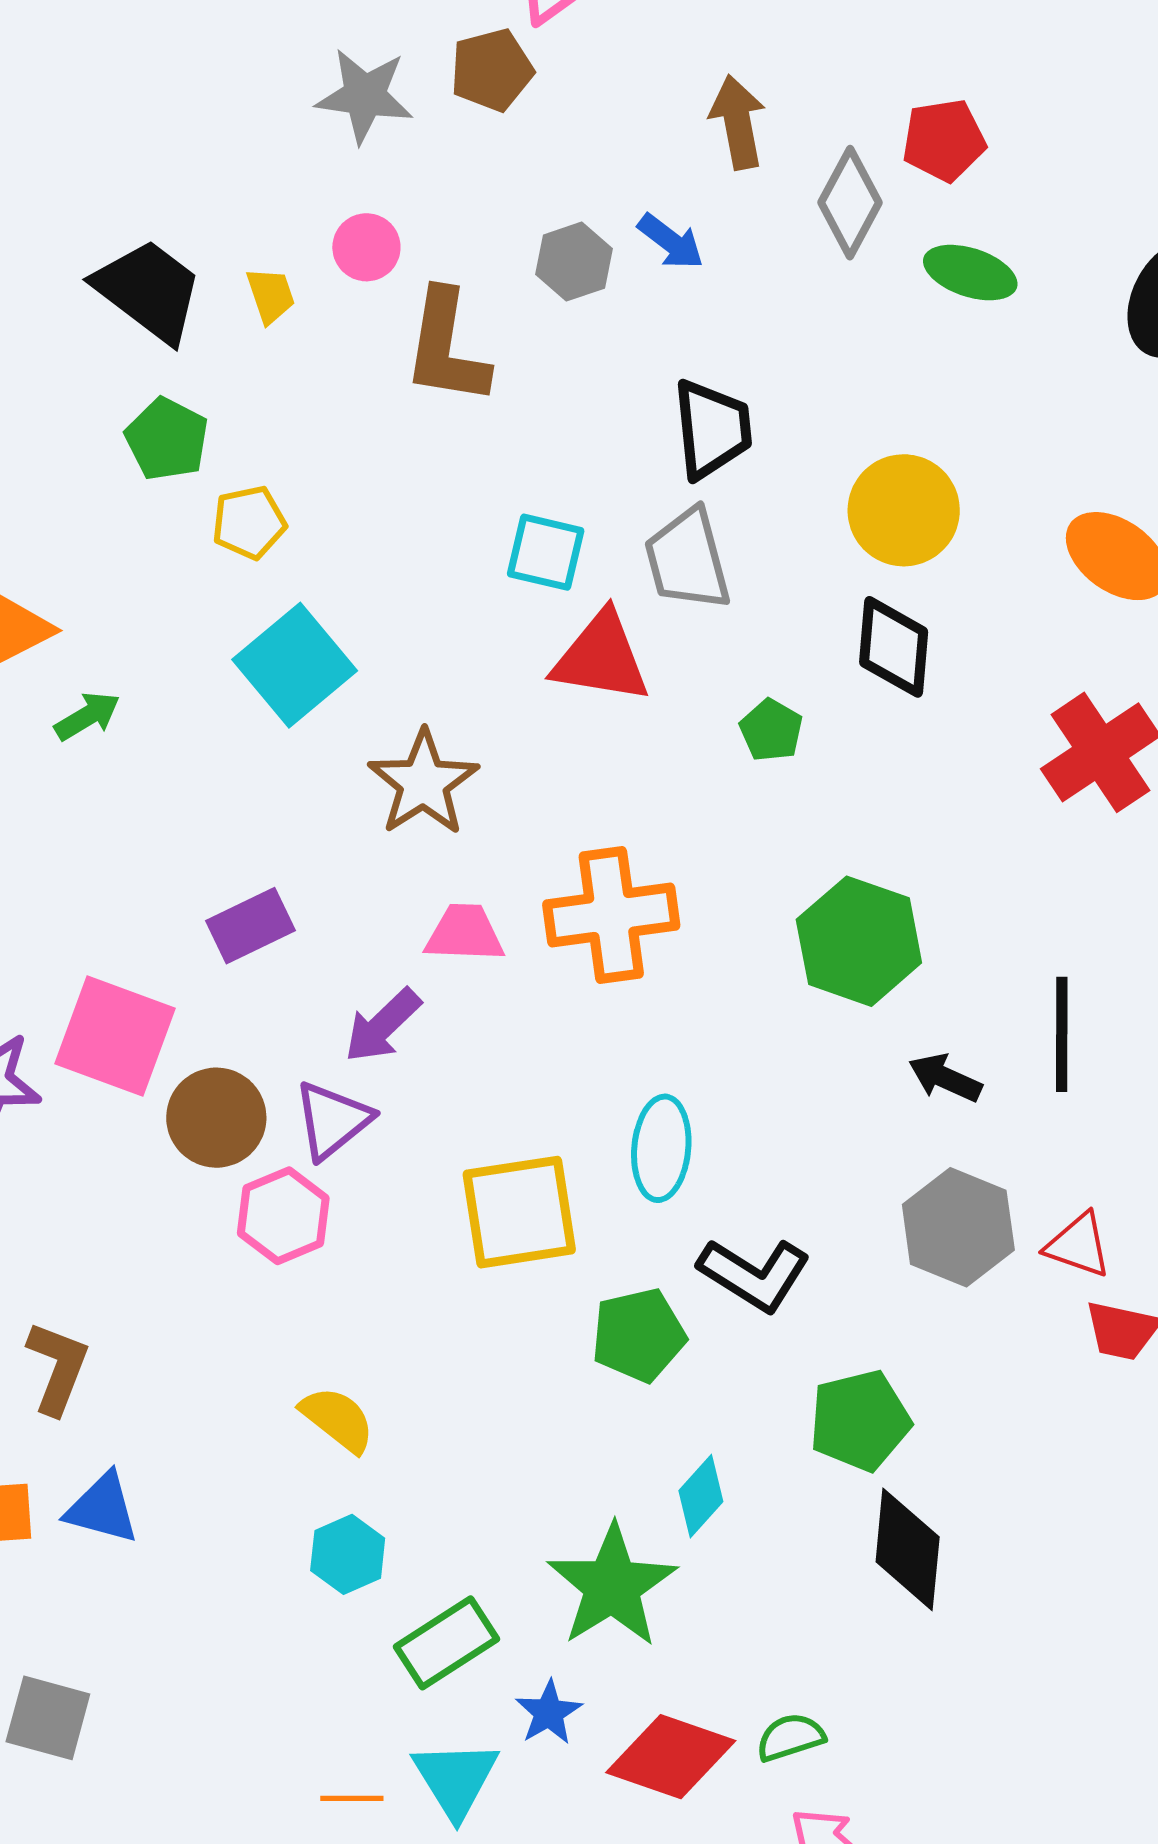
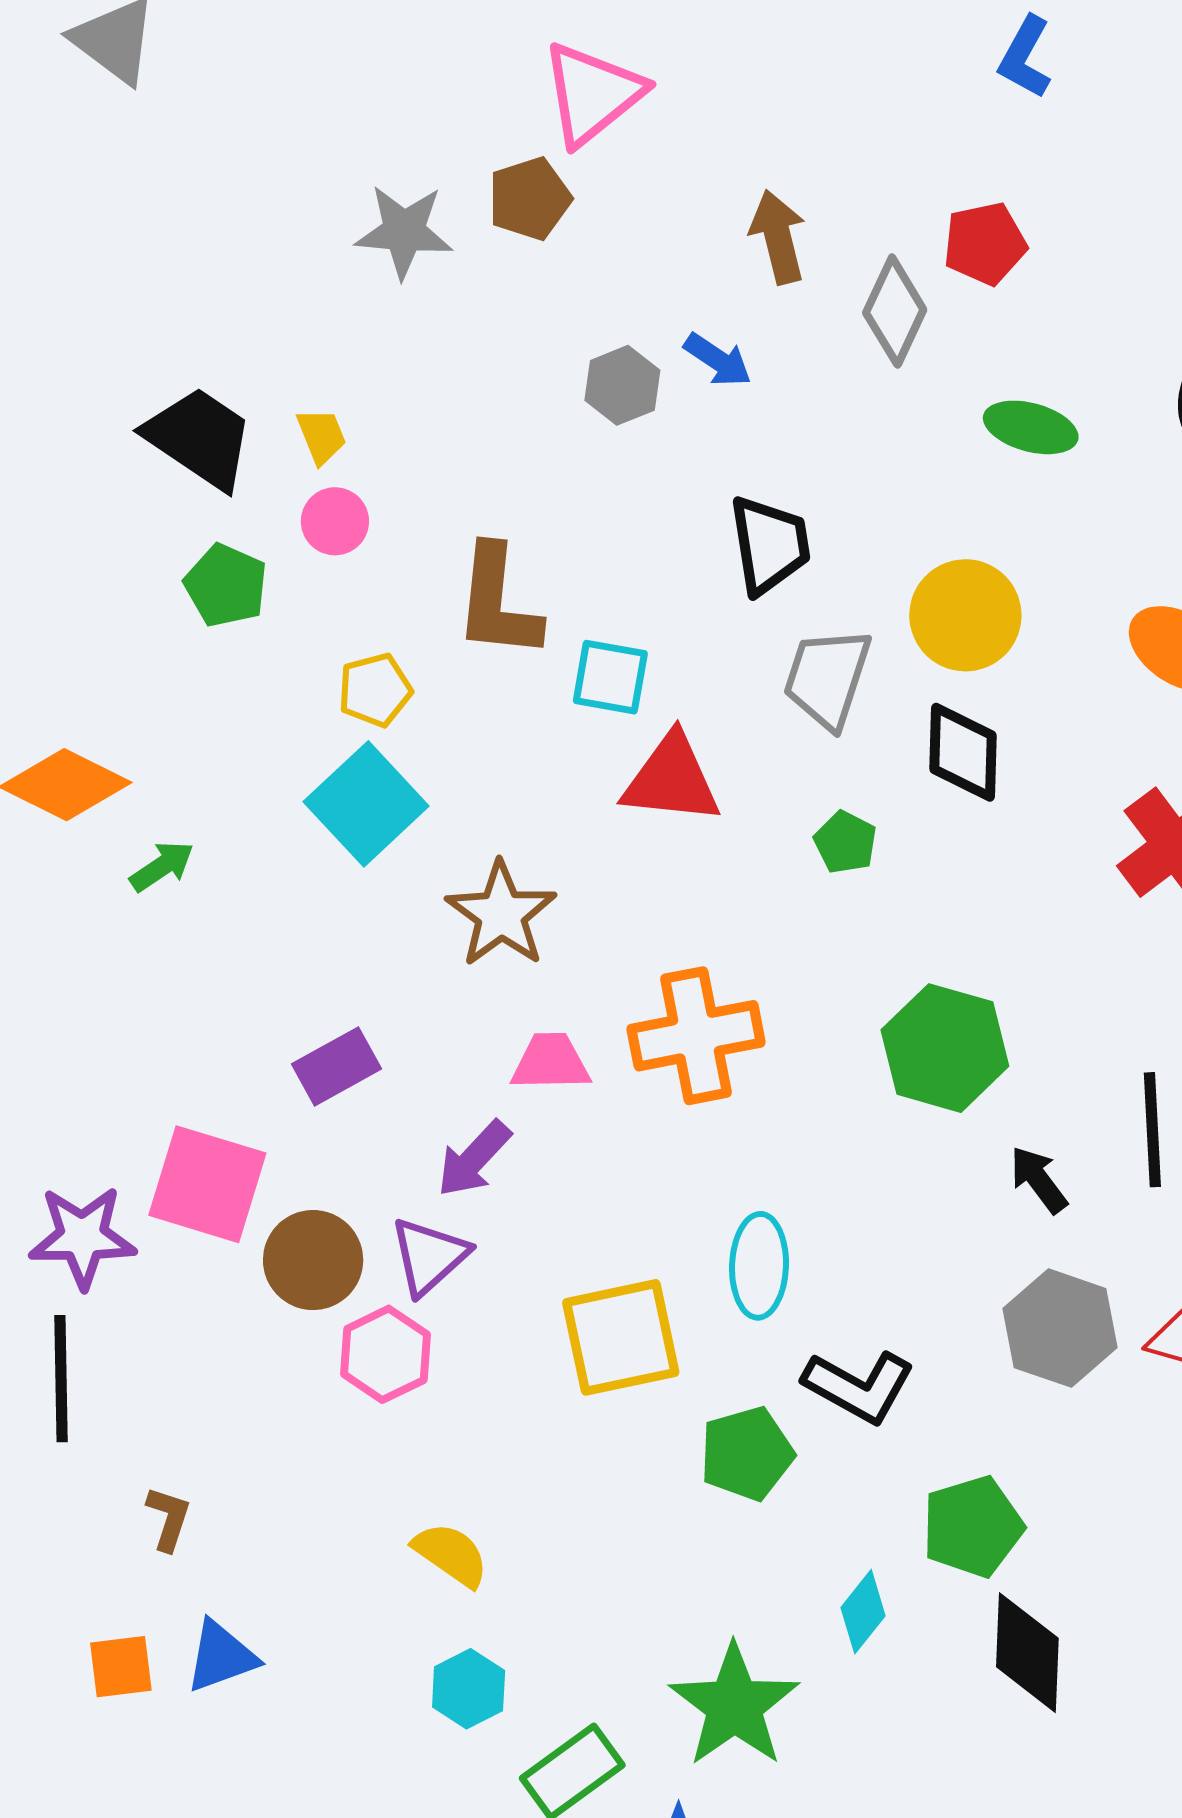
pink circle: (366, 247) -> (335, 521), moved
green ellipse: (970, 273) -> (1031, 427), moved
brown L-shape: (446, 347) -> (498, 602), moved
yellow pentagon: (249, 522) -> (375, 690), moved
gray trapezoid: (687, 560) -> (827, 678), moved, turned 36
black arrow: (945, 1078) -> (1039, 1180), turned 32
brown L-shape: (58, 1368) -> (169, 1519), size x0.7
cyan diamond: (701, 1496) -> (863, 1612), moved
blue triangle: (102, 1508) -> (221, 1656), turned -32

